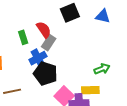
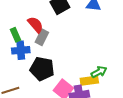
blue cross: (38, 58) -> (21, 50), moved, turned 30
green arrow: (102, 69) -> (99, 72), moved

